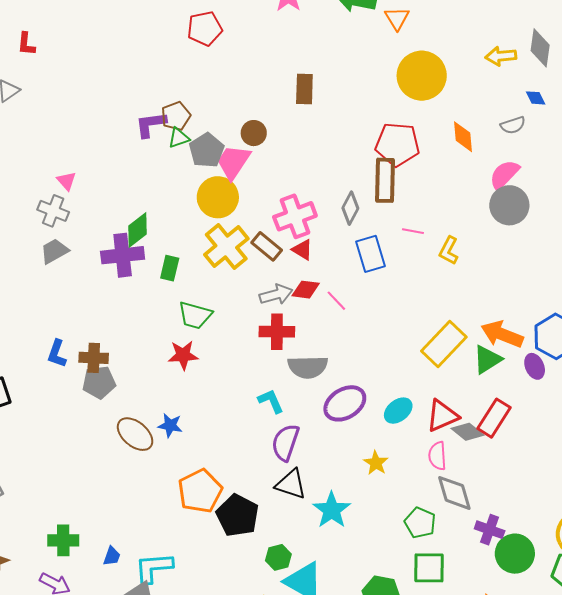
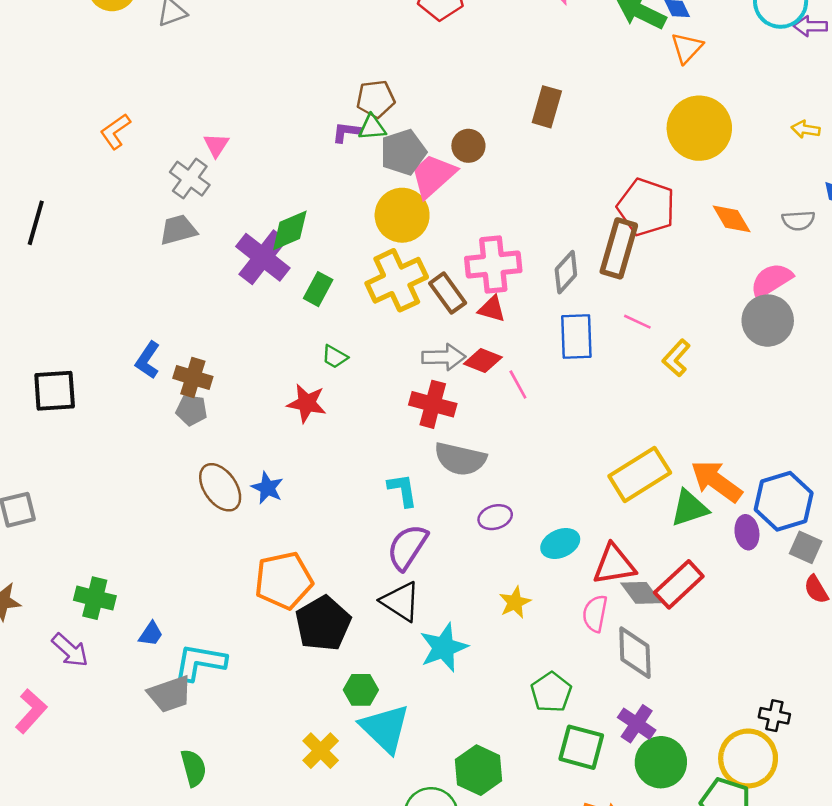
yellow arrow: (501, 56) -> (806, 129), size x0.7
purple L-shape: (151, 124) -> (347, 132), moved, size x0.7
orange diamond: (463, 137) -> (732, 219), turned -40
red triangle: (302, 250) -> (492, 309), turned -30
purple cross: (123, 255) -> (263, 257), turned 30
green trapezoid: (195, 315) -> (335, 357), size x0.6
gray pentagon: (99, 382) -> (191, 410), size x0.7
purple ellipse: (345, 403) -> (495, 517), size x0.6
gray diamond: (454, 493) -> (635, 653), moved
green square: (429, 568) -> (581, 747), moved

